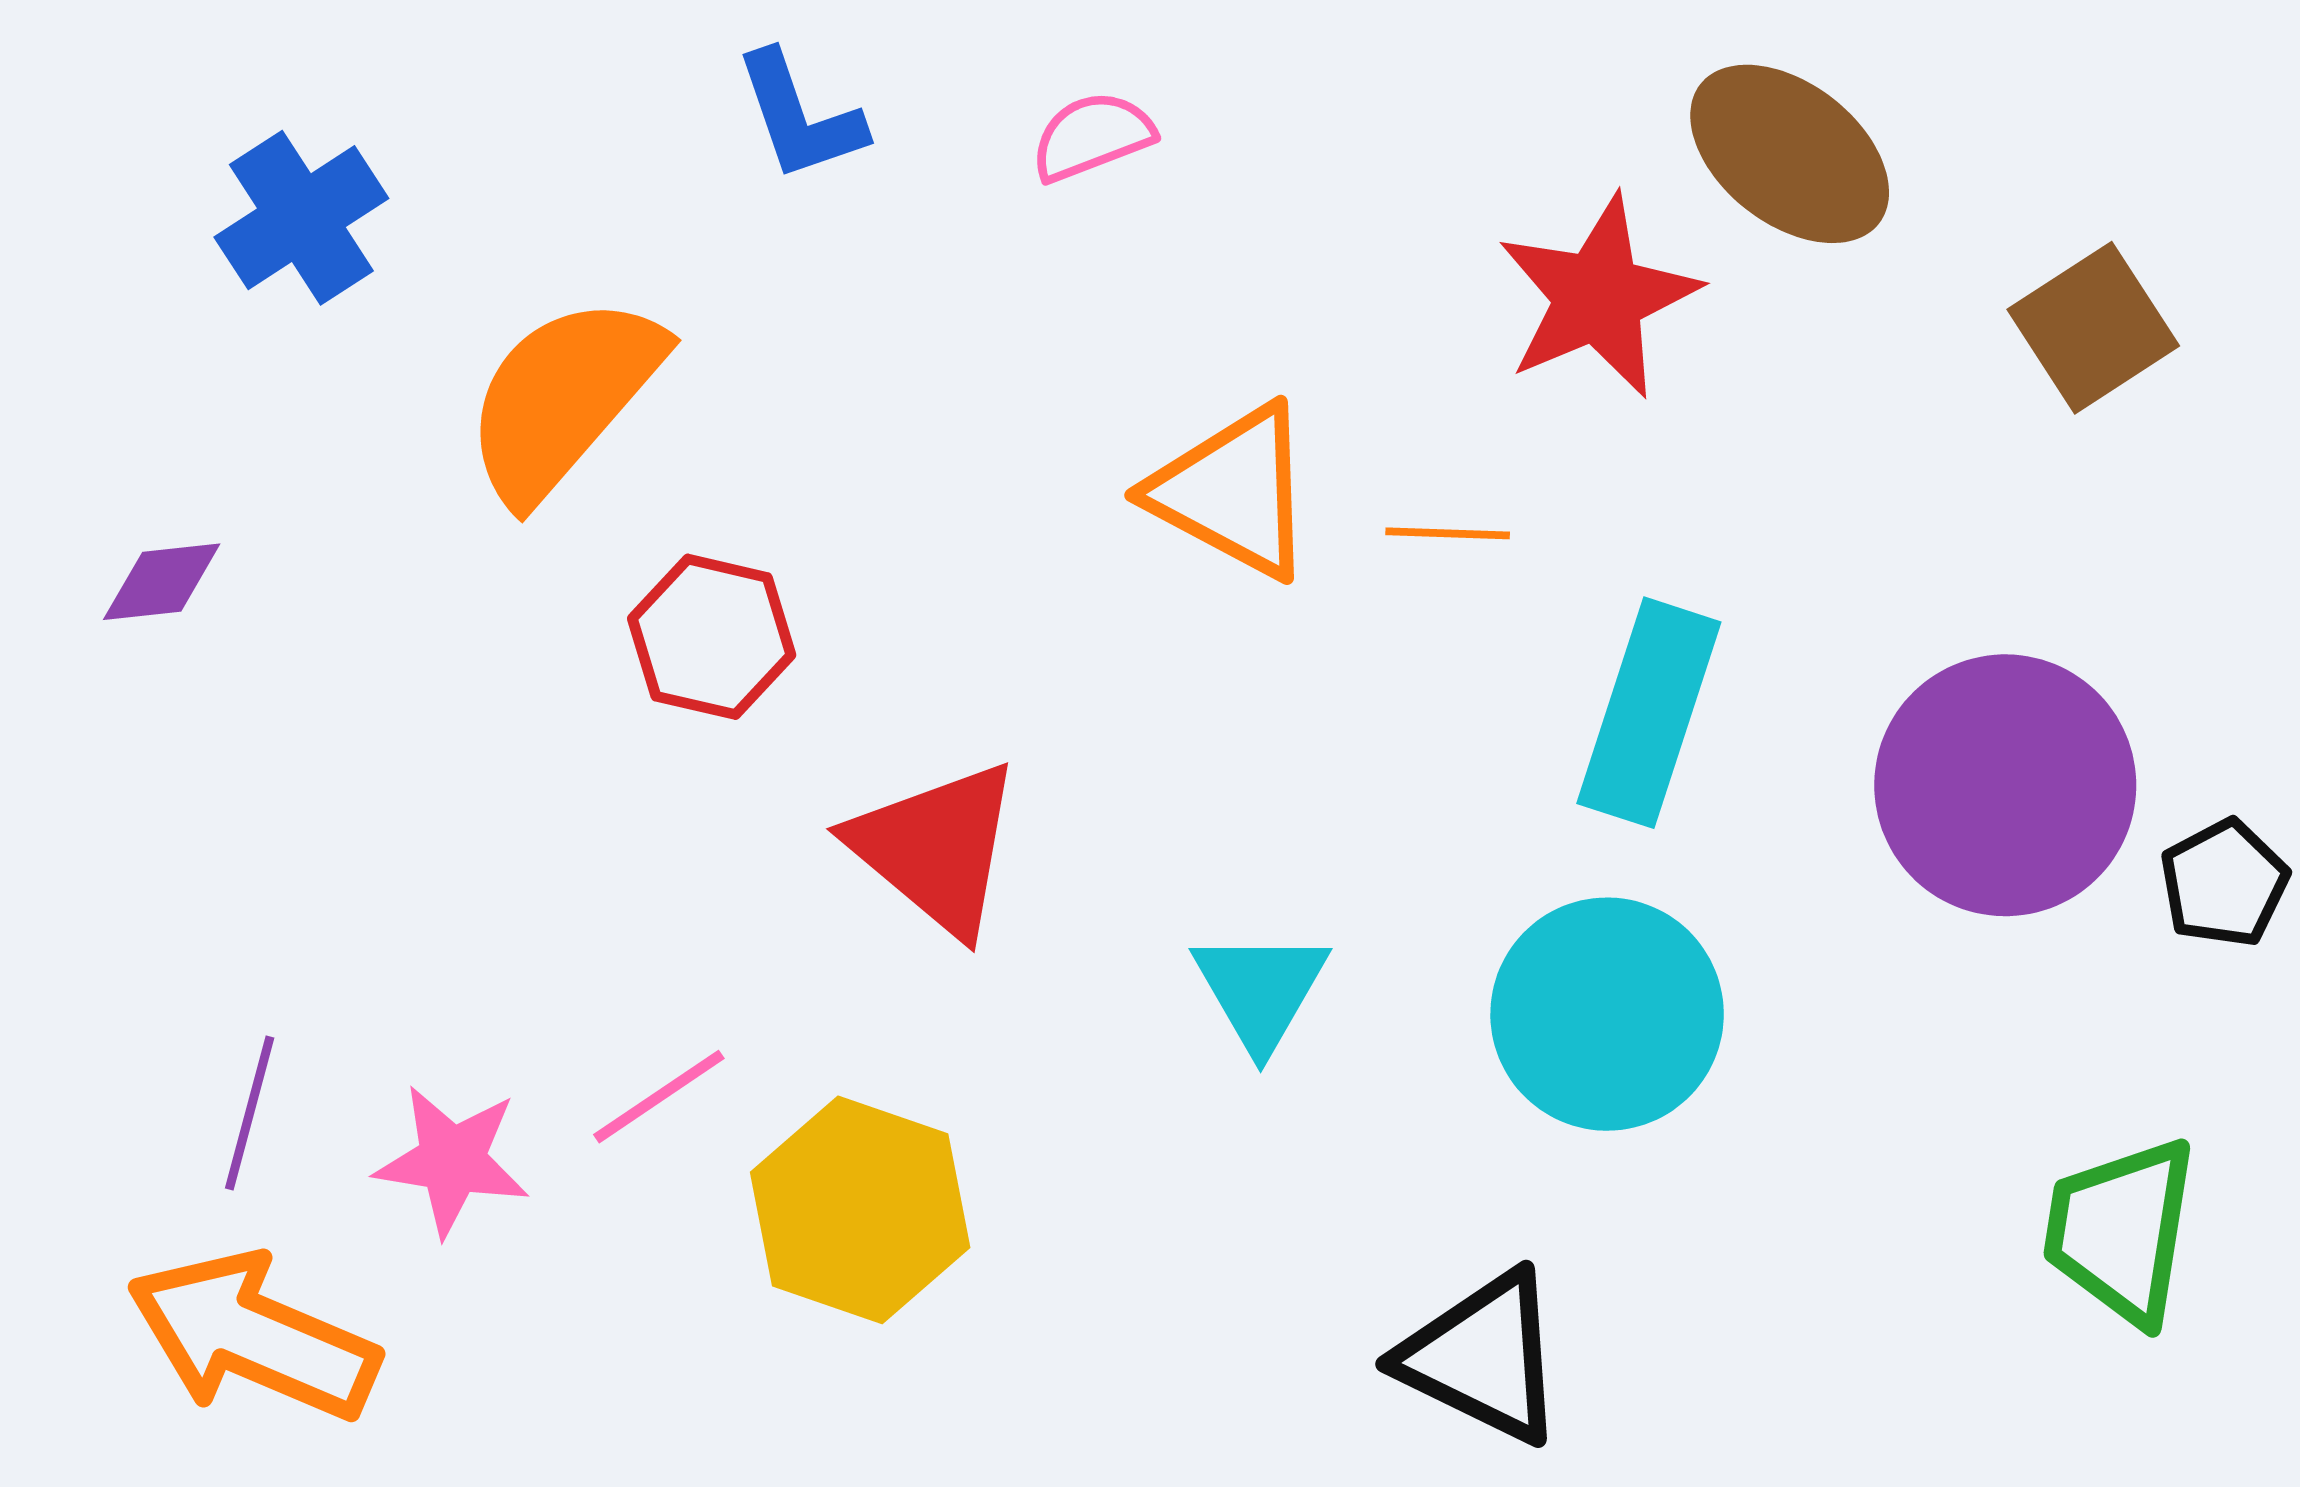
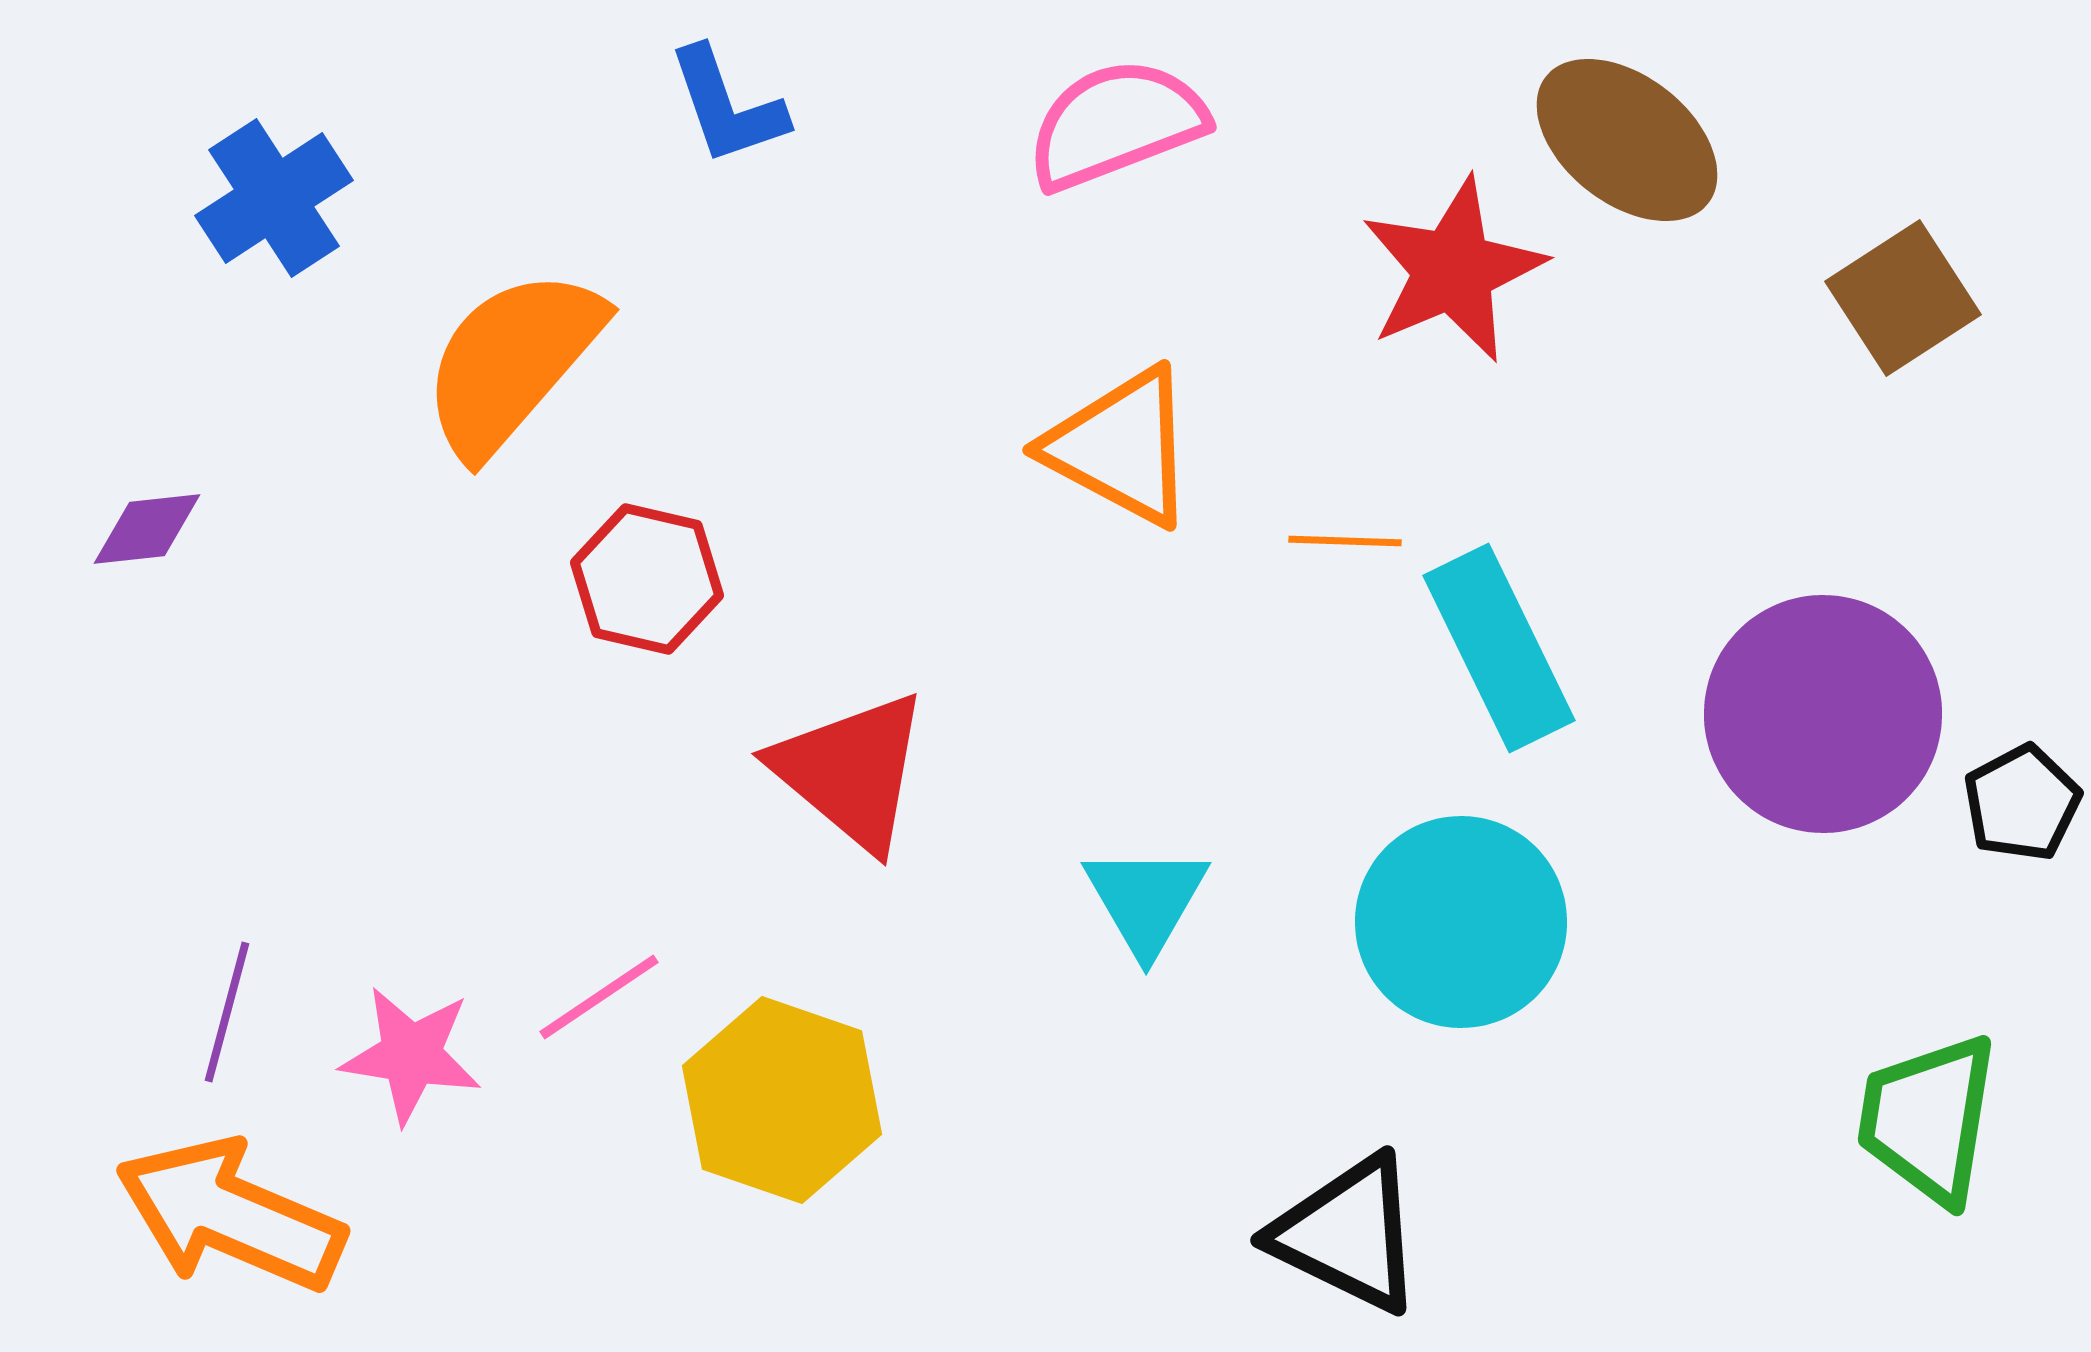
pink semicircle: (1092, 136) -> (1116, 124), moved, size x1.6
orange line: (1448, 533) -> (1345, 541), moved
cyan rectangle: (1649, 713) -> (1499, 648), turned -44

